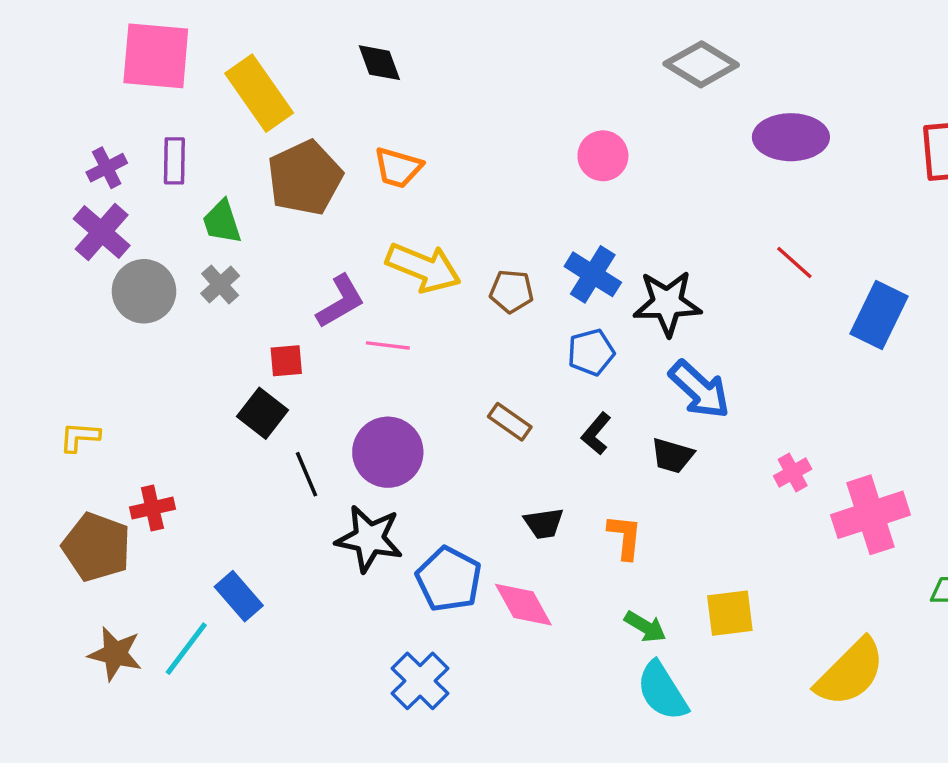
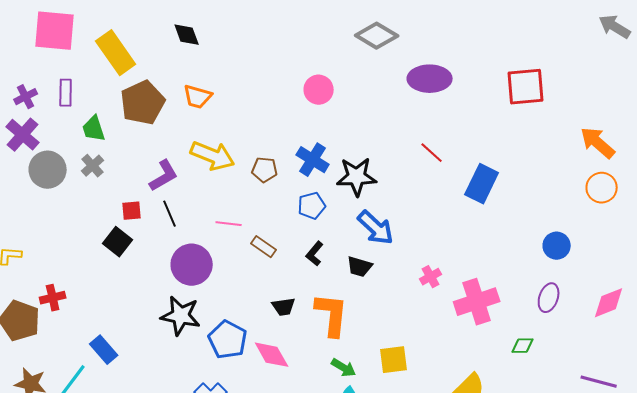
pink line: (388, 345) -> (229, 224), moved
black line: (307, 474) -> (170, 214), moved
orange L-shape: (625, 537) -> (332, 315), size x1.6

